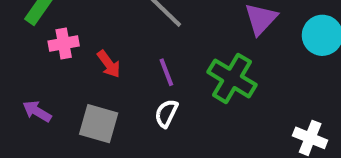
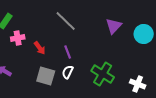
green cross: (232, 78) -> (103, 74), moved
gray square: (99, 124) -> (46, 76), moved

